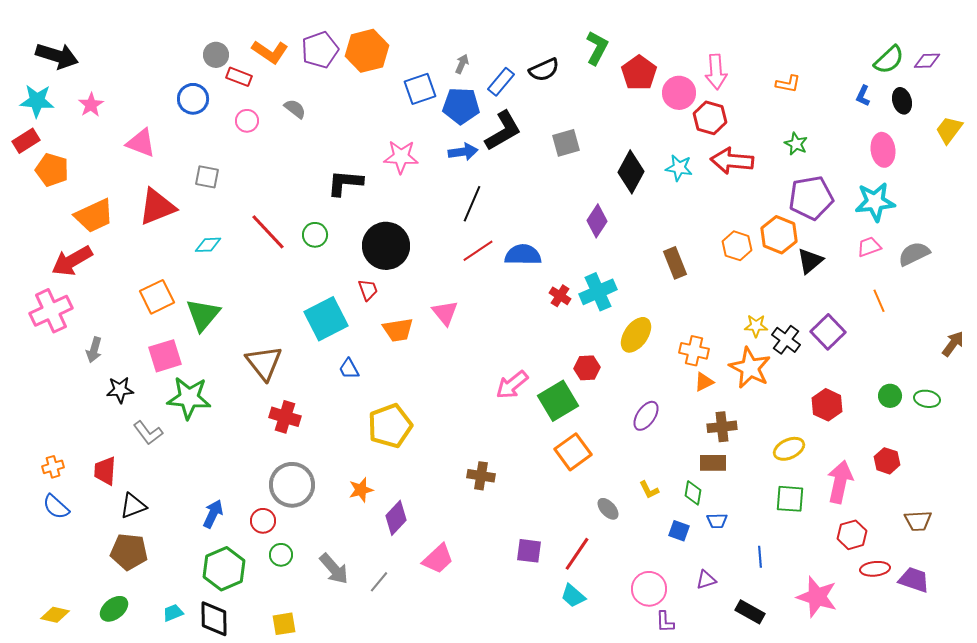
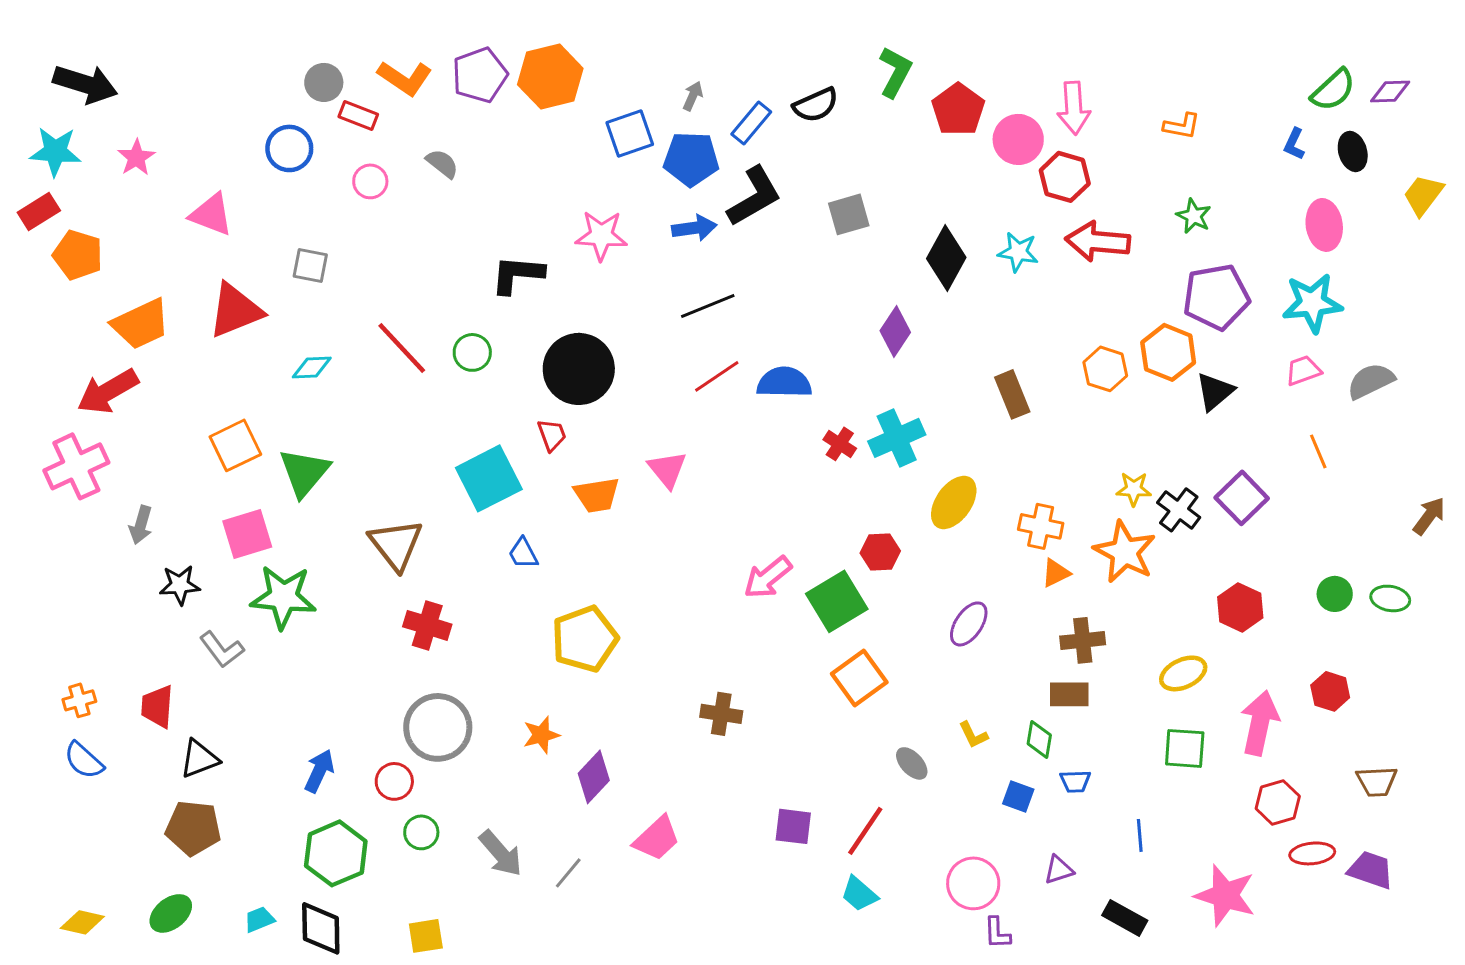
black line: (472, 204) -> (708, 306), turned 45

